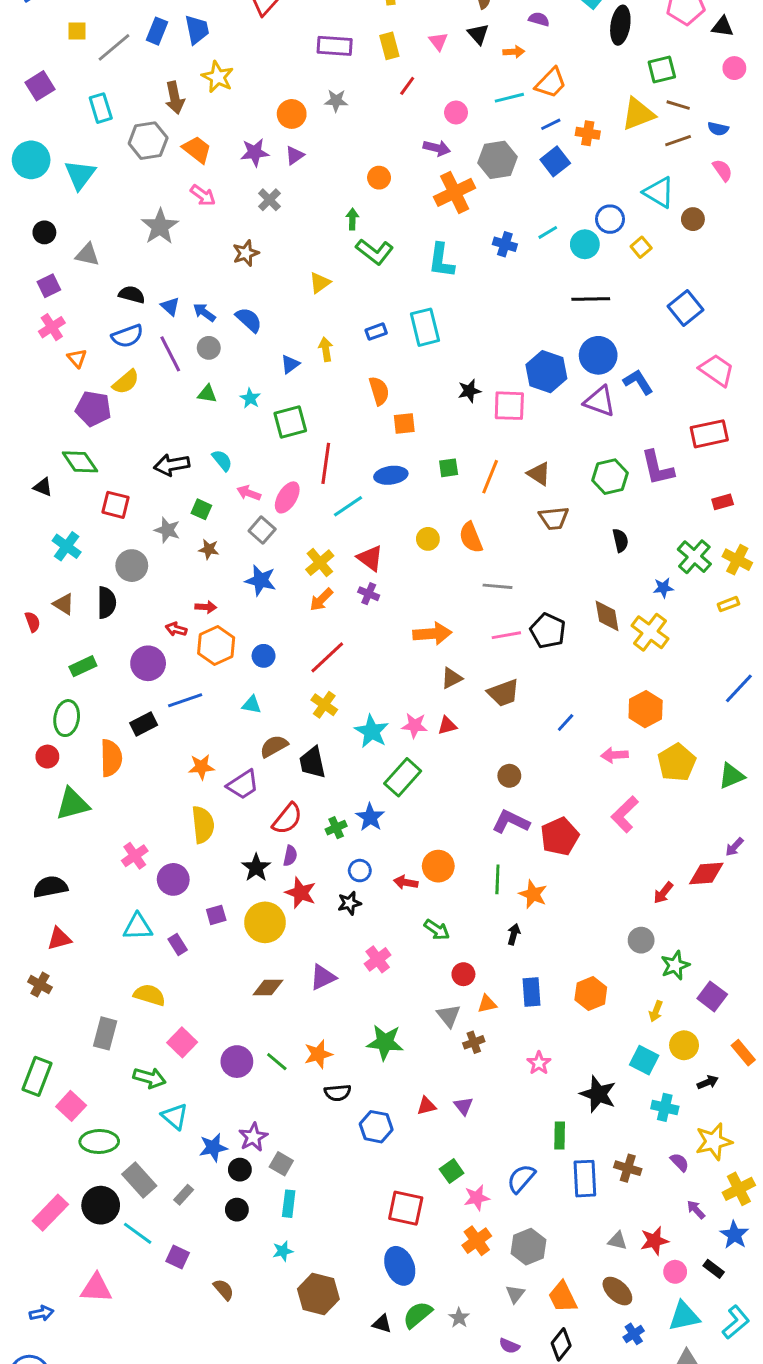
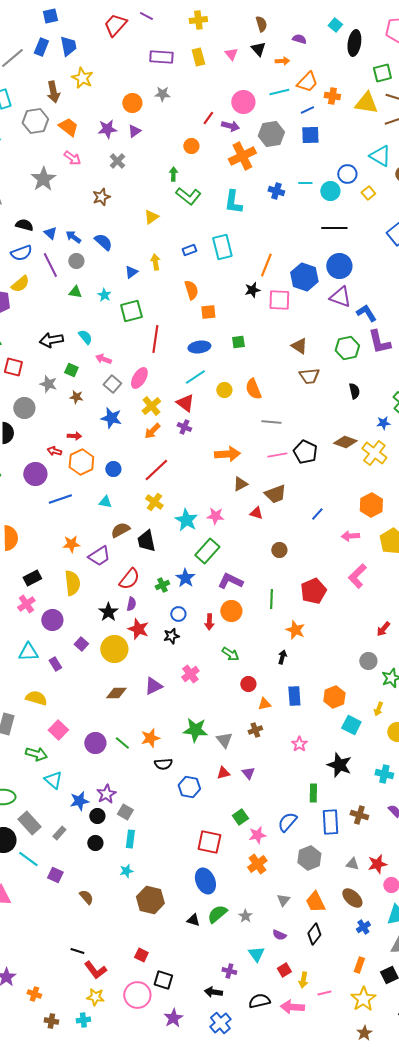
red line: (407, 86) -> (208, 118), moved
pink circle: (456, 112) -> (243, 102), size x1.5
yellow triangle: (638, 114) -> (366, 103), turned 30
orange cross: (588, 133) -> (332, 96), moved
blue square: (555, 161) -> (310, 135), turned 36
cyan line: (548, 232) -> (305, 183), turned 32
blue L-shape: (638, 382) -> (366, 313), moved
orange line: (490, 477) -> (266, 265), moved
pink ellipse: (287, 497) -> (139, 378), moved
cyan line: (348, 506) -> (195, 377), moved
brown diamond: (607, 616) -> (345, 442), turned -60
black rectangle: (144, 724) -> (32, 578), moved
red triangle: (447, 725) -> (256, 513), moved, turned 32
purple L-shape: (511, 822) -> (230, 581), moved
green line: (497, 879) -> (271, 599), moved
red arrow: (406, 882) -> (209, 622), turned -98
purple square: (216, 915) -> (81, 644), turned -32
gray triangle: (449, 1016) -> (224, 740), moved
cyan square: (644, 1060) -> (351, 725), moved
gray hexagon: (529, 1247) -> (309, 858), moved

